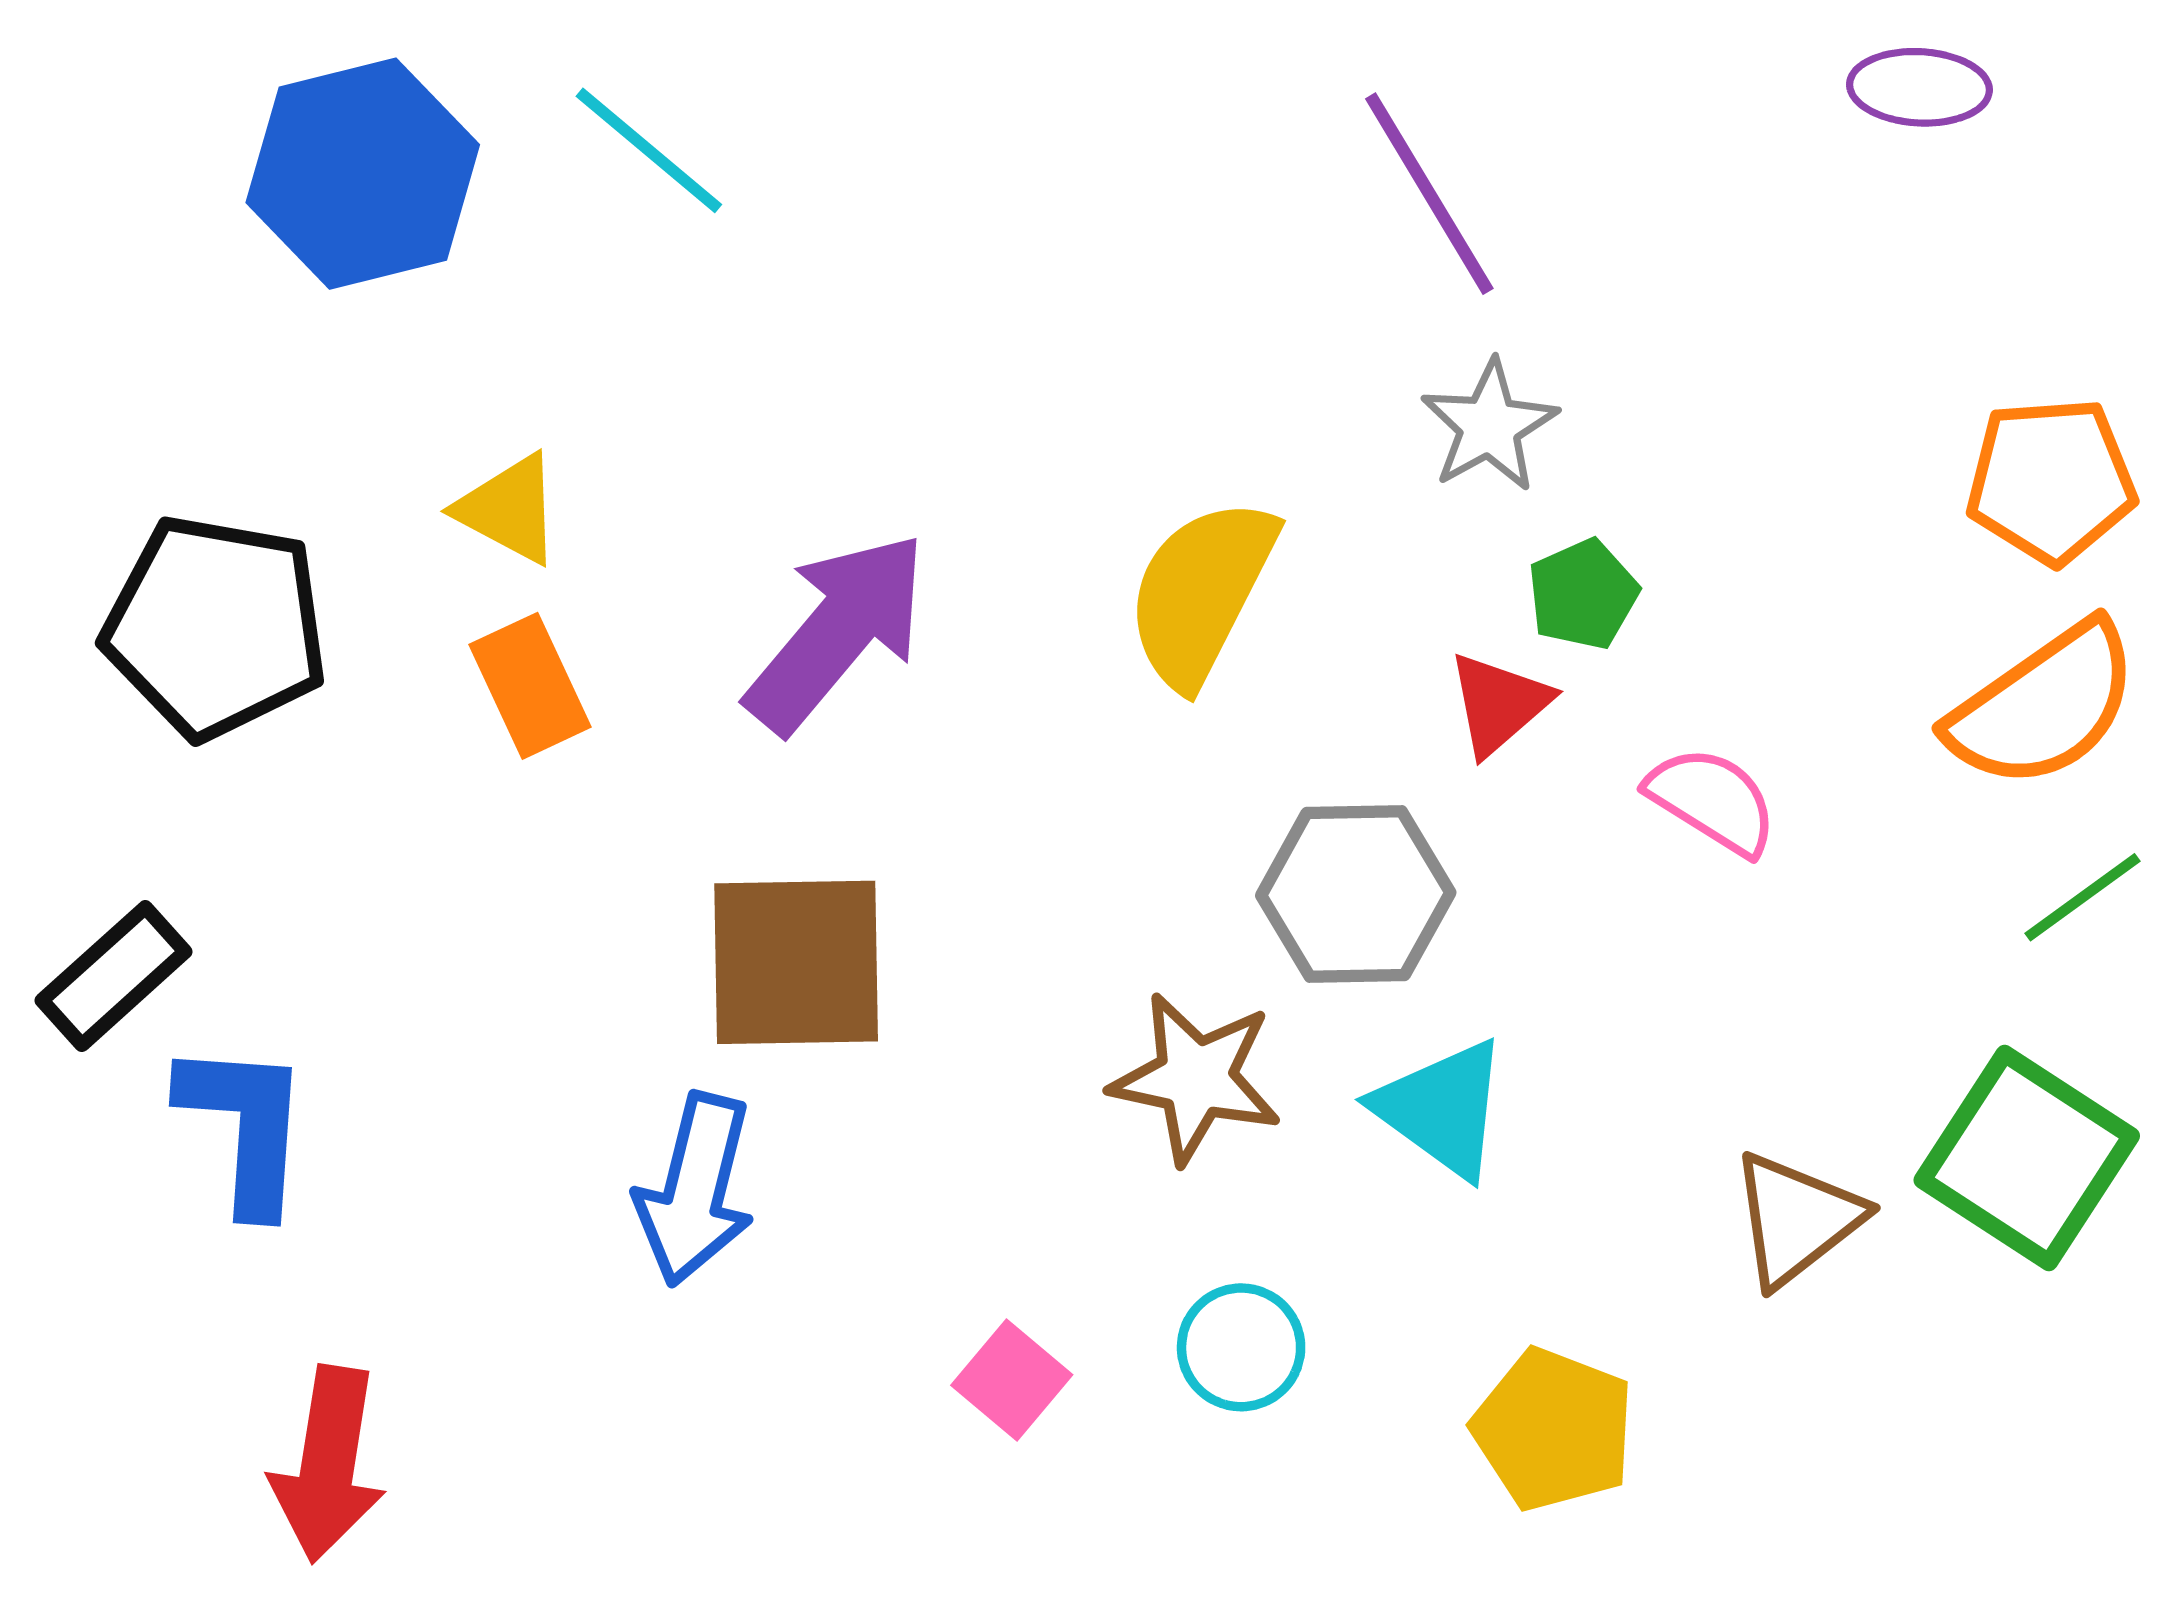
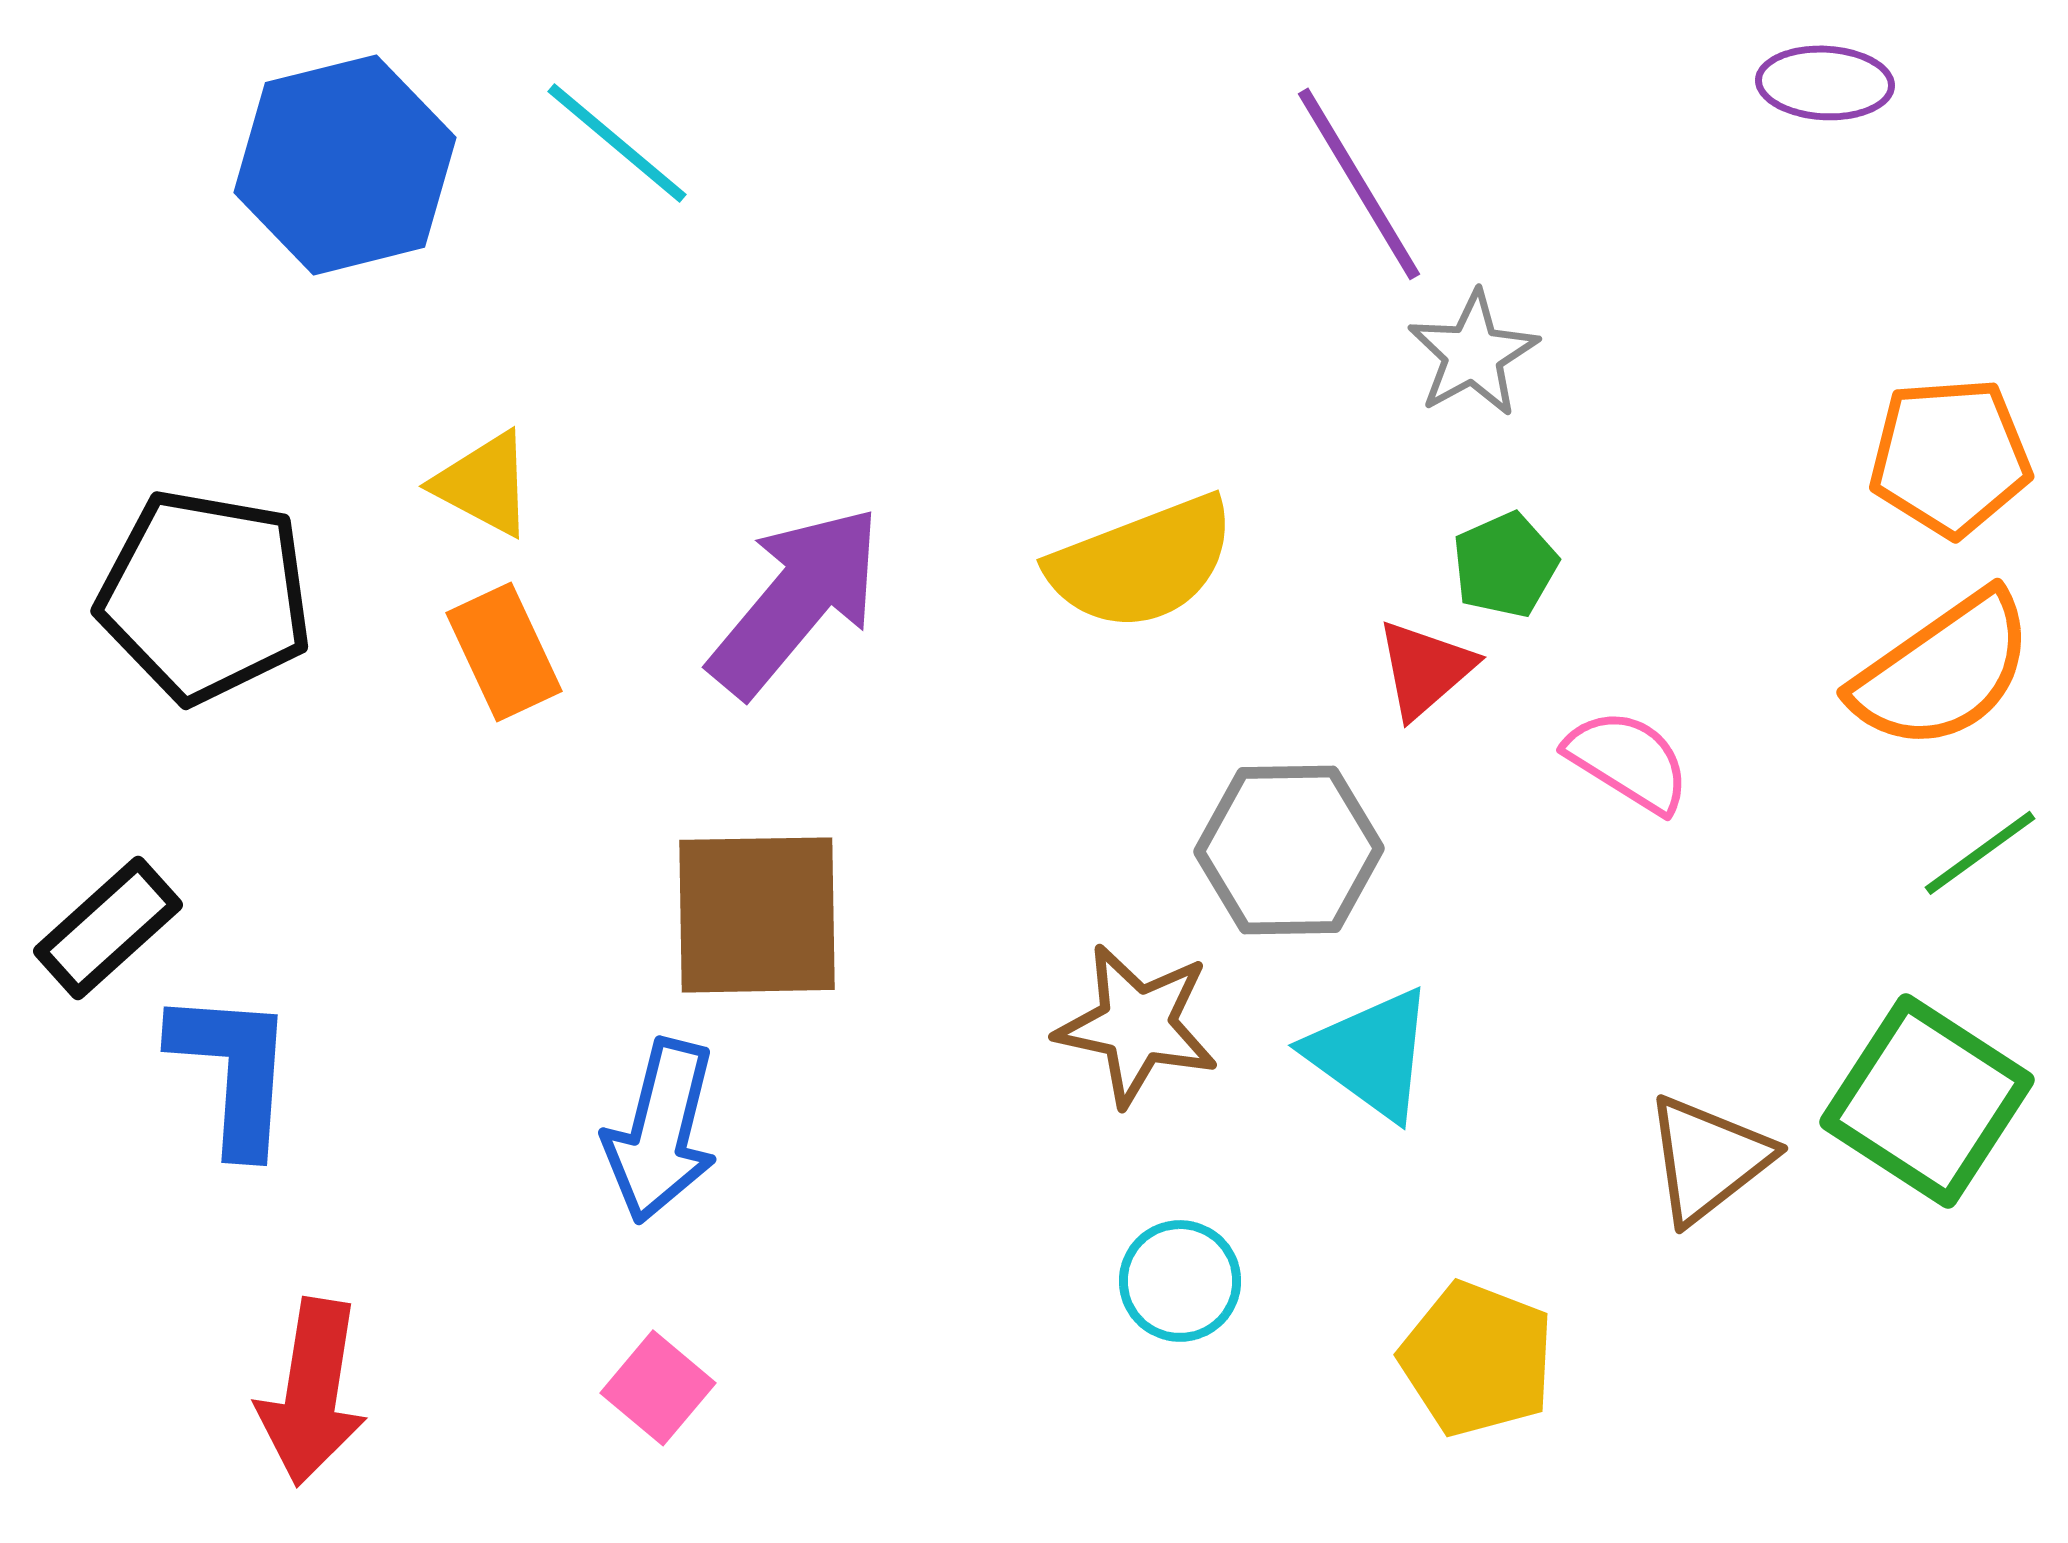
gray star: (1489, 426) -> (1473, 354), moved
yellow semicircle: (1201, 592) -> (1142, 563), turned -138
pink square: (1012, 1380) -> (658, 1388), moved

